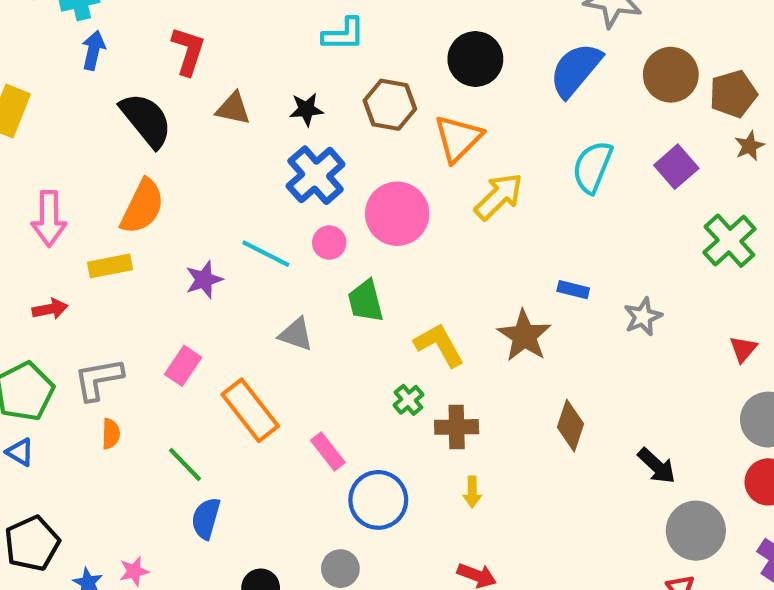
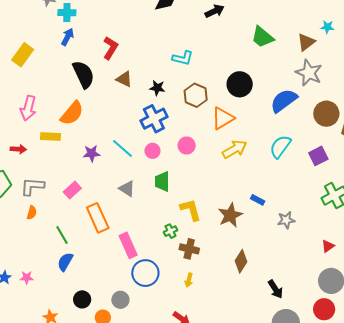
pink circle: (397, 214) -> (187, 146), size x0.6
pink rectangle: (328, 451) -> (128, 245), size x1.4

